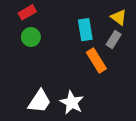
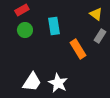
cyan rectangle: (85, 30) -> (54, 26), moved
gray rectangle: (114, 39) -> (100, 36), moved

